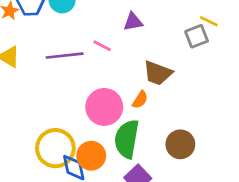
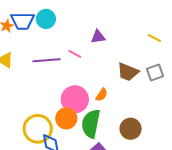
gray square: (197, 36) -> (155, 72), moved
brown trapezoid: (158, 73) -> (128, 72), moved
orange circle: (91, 156) -> (66, 118), moved

